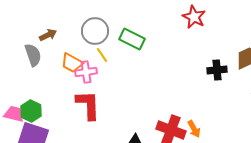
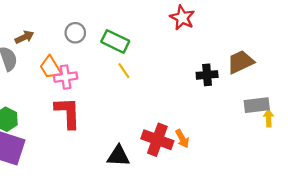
gray circle: (95, 31) -> (75, 33), size x0.7
yellow line: (102, 55) -> (124, 71), moved
orange trapezoid: (72, 63) -> (50, 67), turned 30

